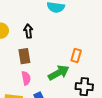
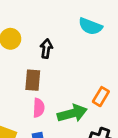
pink semicircle: (26, 78) -> (39, 108), moved

